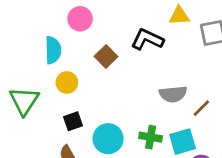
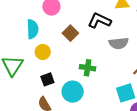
gray semicircle: (173, 94) -> (119, 43), moved
green cross: (151, 137) -> (88, 68), moved

